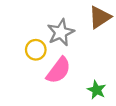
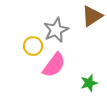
green star: (97, 90) -> (89, 83), turned 30

